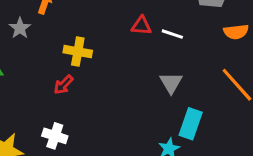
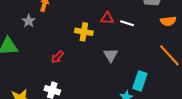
yellow cross: (78, 52) -> (84, 32), moved
gray triangle: (171, 83) -> (111, 55), moved

